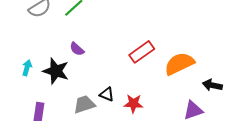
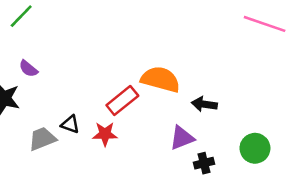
red rectangle: (142, 52) -> (122, 100), moved
orange semicircle: (179, 64) -> (160, 79), turned 44

